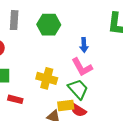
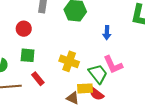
pink L-shape: (82, 67) -> (113, 65), moved
red rectangle: (15, 99) -> (38, 79), turned 32

